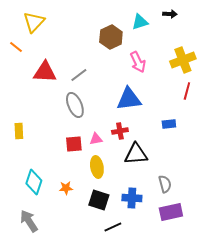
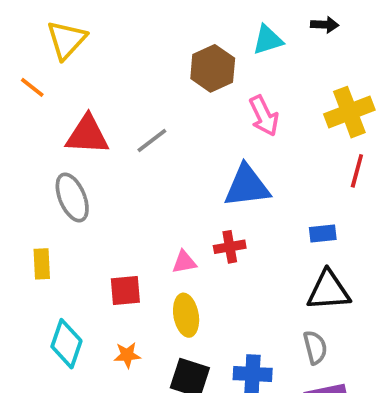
gray ellipse: (75, 105) -> (72, 197), moved
yellow rectangle: (19, 131) -> (42, 264), moved
red square: (74, 144) -> (125, 290), moved
black triangle: (136, 154) -> (328, 290), moved

